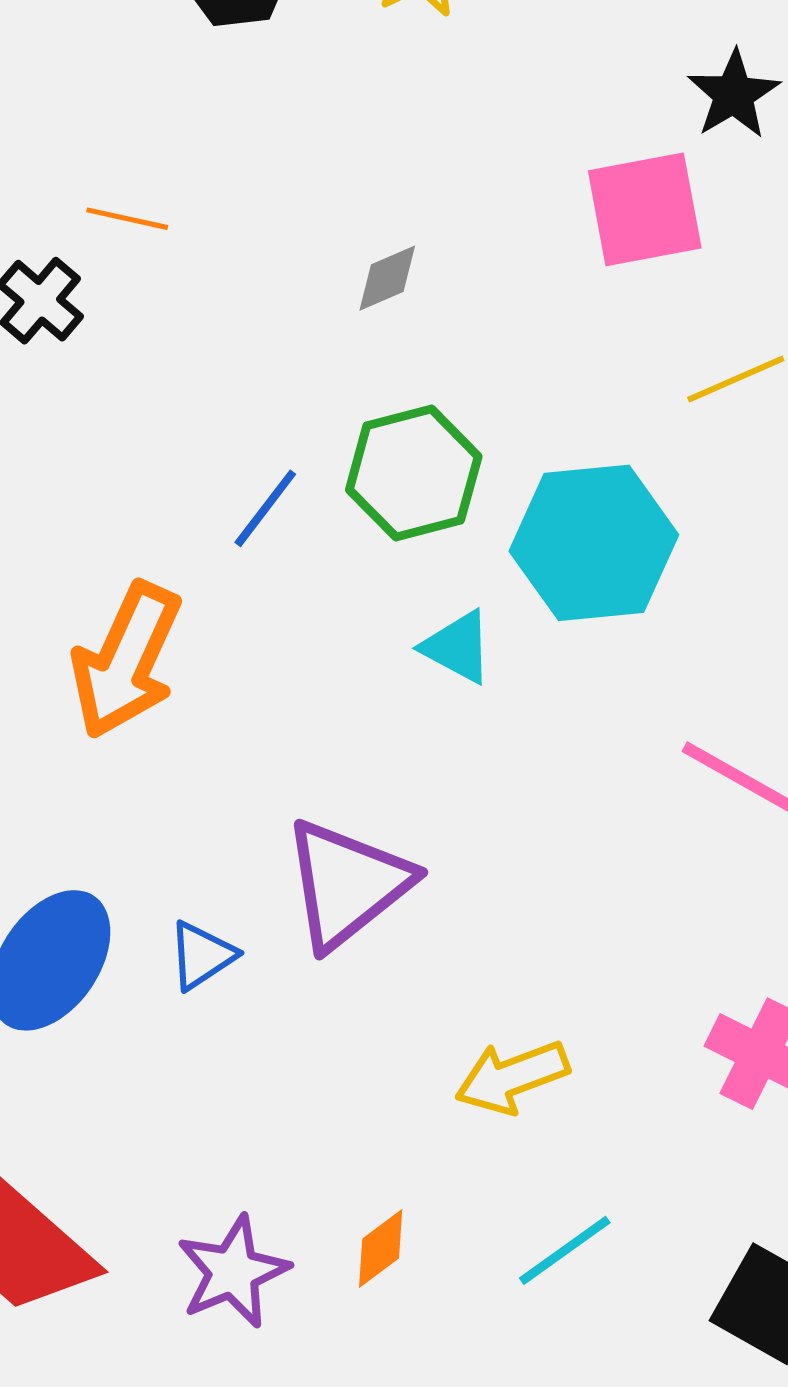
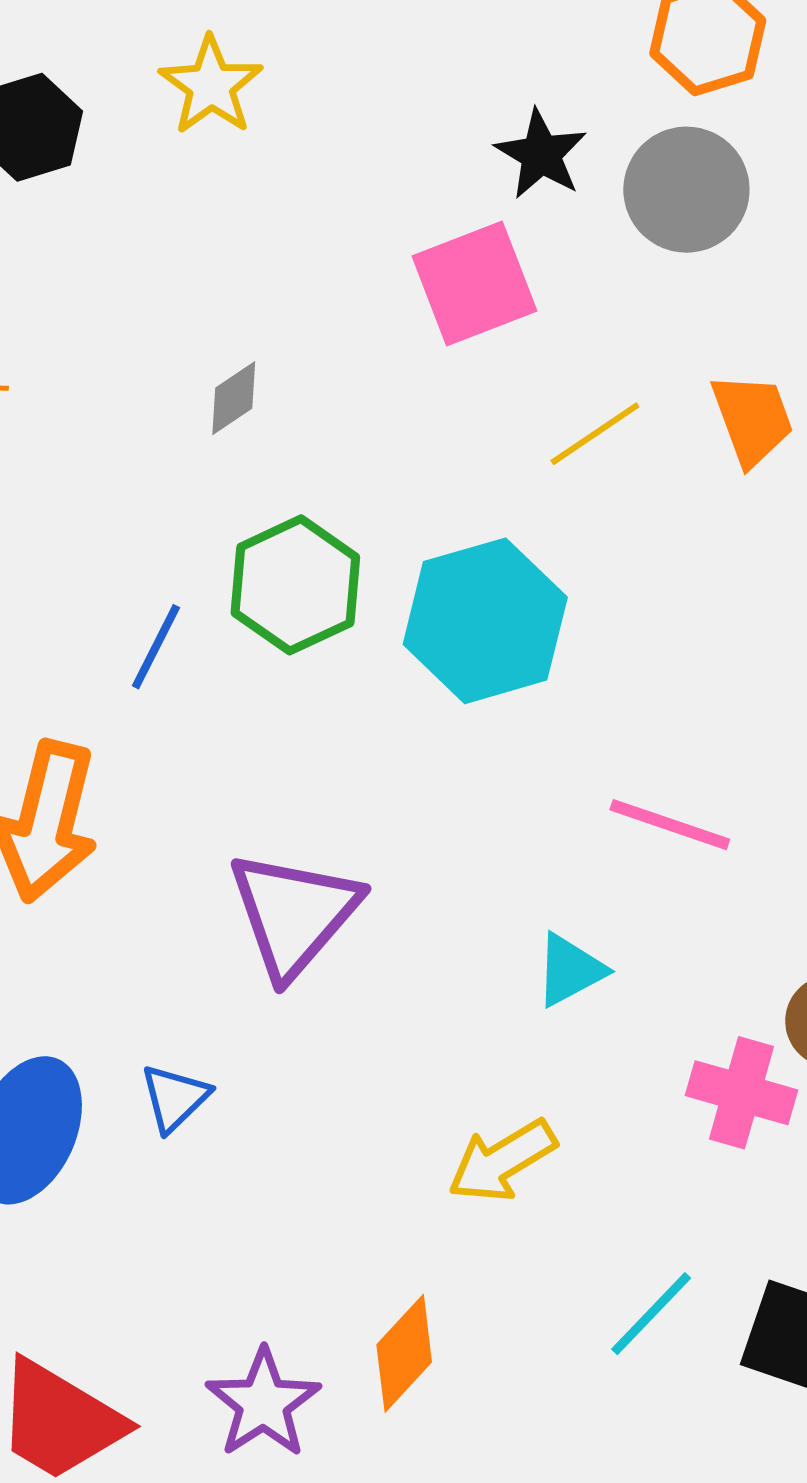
cyan triangle: (457, 647) -> (570, 970), moved, turned -46
purple triangle: (347, 884) -> (294, 914), moved
orange diamond: (381, 1249) -> (404, 1353), size x1.4
cyan line: (565, 1250) -> (651, 1314), moved

